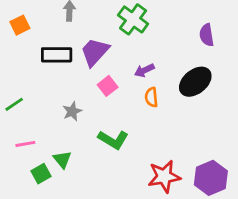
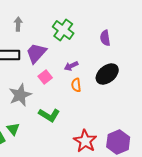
purple semicircle: (207, 35) -> (105, 38), moved
gray star: (72, 111) -> (20, 95), size x1.6
red star: (164, 176) -> (85, 141), turned -30

